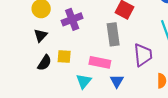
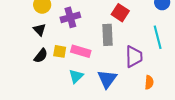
black triangle: (41, 35) -> (39, 30), turned -32
pink rectangle: (100, 62) -> (81, 51), moved
blue triangle: (117, 81) -> (107, 79), size x1.5

